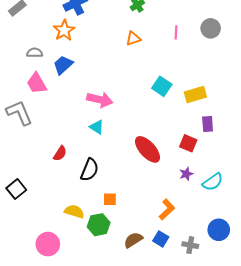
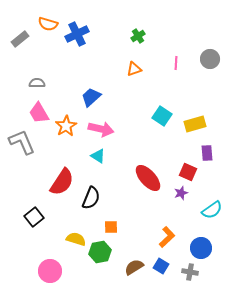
orange star: (64, 30) -> (66, 126), moved
blue trapezoid: (63, 65) -> (91, 97), moved
red semicircle: (60, 153) -> (62, 182), size x1.8
purple star: (186, 174) -> (181, 193), moved
black square: (16, 189) -> (34, 217), moved
blue circle: (219, 230) -> (201, 248), moved

